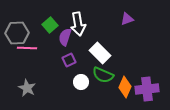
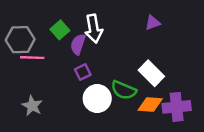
white rectangle: (100, 53) -> (151, 73), moved
white circle: (81, 82) -> (97, 98), size x1.5
orange diamond: (125, 87) -> (150, 105), turned 70

